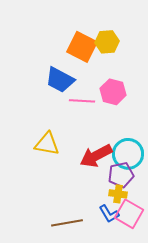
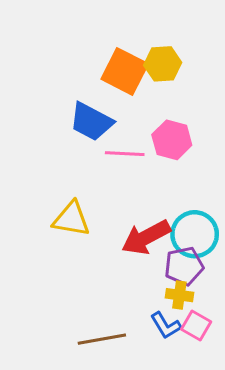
pink square: (129, 214) -> (196, 325), size x0.7

